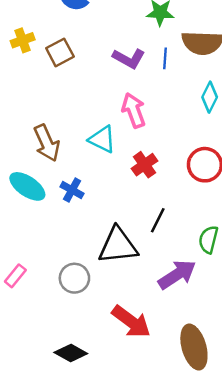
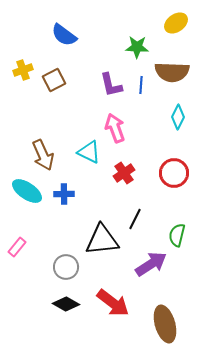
purple L-shape: (129, 58) -> (111, 85), turned 48
blue cross: (72, 190) -> (64, 194), turned -30
pink rectangle: (15, 276) -> (17, 247), moved
black diamond: (71, 353) -> (66, 304), moved

